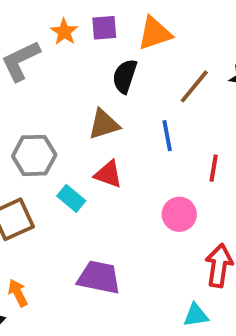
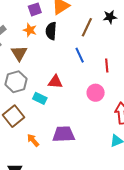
orange star: (64, 32) -> (30, 30), moved
brown triangle: (104, 124) -> (19, 53), moved, turned -30
orange arrow: (18, 293) -> (33, 140), moved

